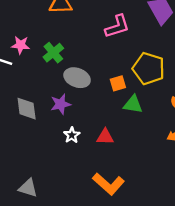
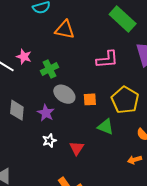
orange square: (118, 83) -> (90, 99), moved
purple star: (61, 104) -> (46, 113), turned 30
red triangle: (105, 137) -> (77, 148), turned 49

